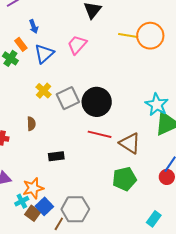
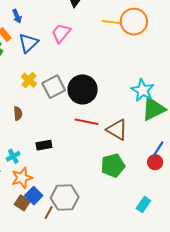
cyan cross: (22, 201) -> (13, 156), moved

